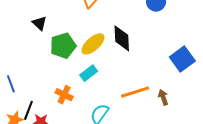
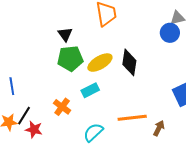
black triangle: (39, 23) -> (65, 34), moved
brown arrow: (163, 97) -> (159, 128), turned 35

